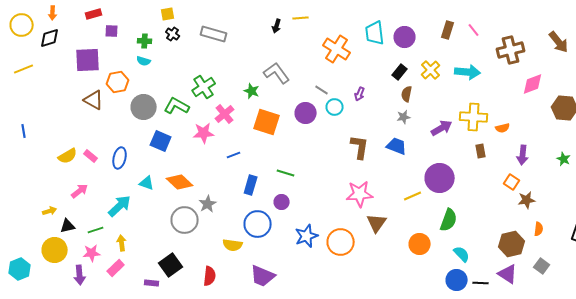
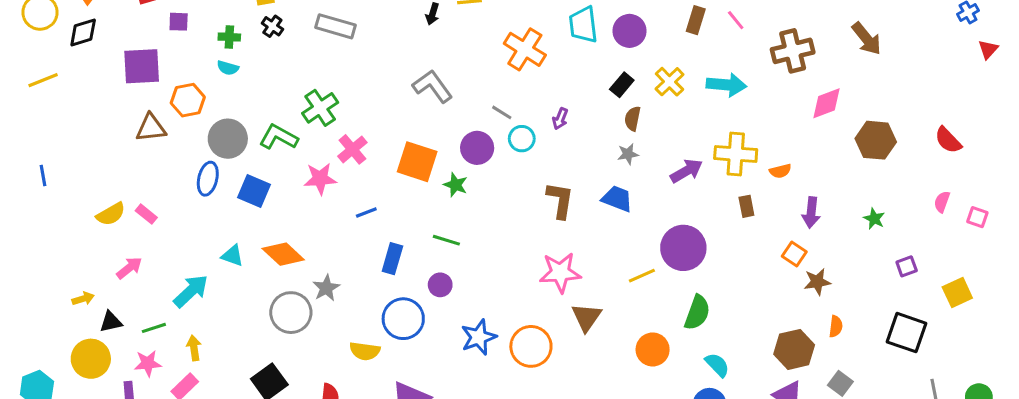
green star: (252, 91) -> (456, 185), moved
brown triangle: (94, 100) -> (151, 128), turned -35
blue ellipse: (120, 158) -> (208, 179), moved

